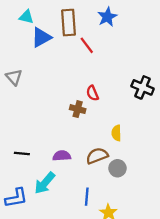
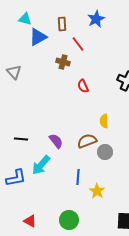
brown rectangle: (69, 23) -> (62, 24), size x0.6
brown cross: (78, 109) -> (63, 62), moved
purple semicircle: (62, 156) -> (56, 141), turned 56

